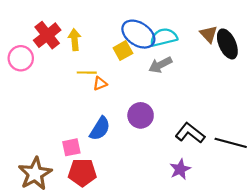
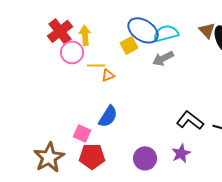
pink circle: (21, 58) -> (72, 52), moved
purple circle: (141, 115) -> (145, 158), moved
pink square: (71, 147) -> (82, 133), turned 36

